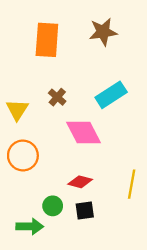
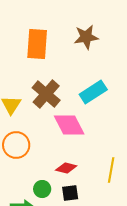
brown cross: (57, 97) -> (46, 94), size x1.8

